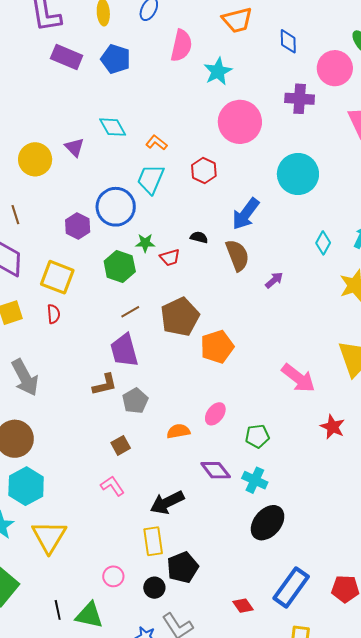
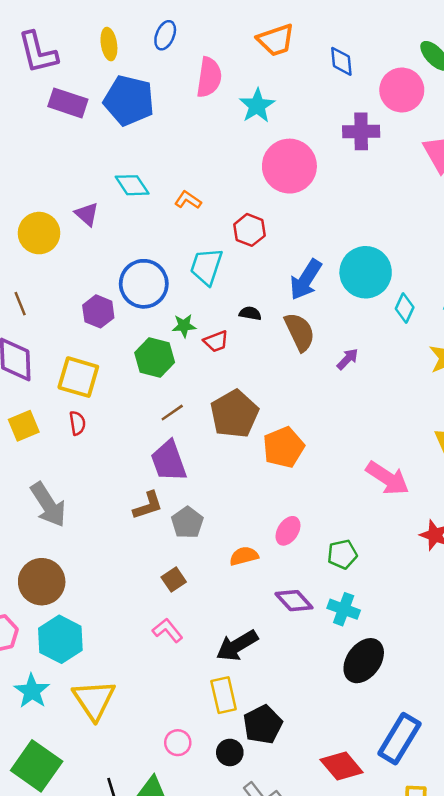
blue pentagon: (116, 59) -> (129, 100), size x1.4
cyan circle: (298, 174) -> (366, 272), moved
cyan trapezoid: (151, 179) -> (206, 266), moved
red diamond: (243, 606) -> (342, 766), size x1.6

